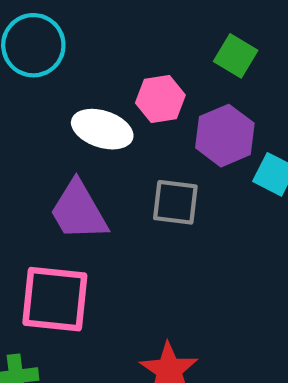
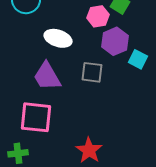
pink hexagon: (160, 99) -> (98, 16), moved

